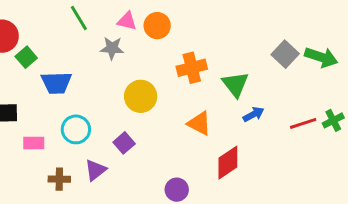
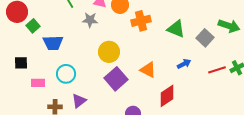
gray square: (285, 54) -> (205, 38), moved
orange cross: (192, 68) -> (141, 21), moved
green triangle: (235, 84) -> (176, 29), moved, turned -30
purple square: (124, 143) -> (116, 79), moved, size x1.6

